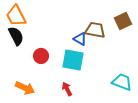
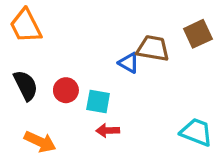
black semicircle: (16, 36) -> (26, 85), moved
cyan square: (73, 60) -> (98, 101), moved, size x0.7
red arrow: (67, 89) -> (108, 130), moved, turned -64

